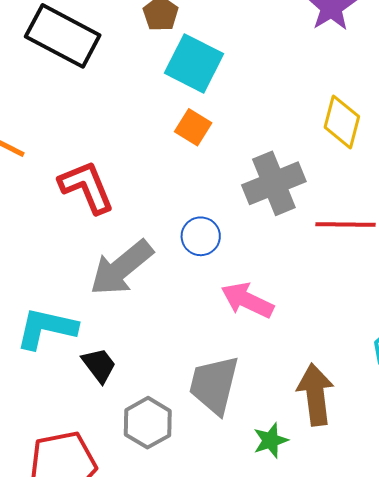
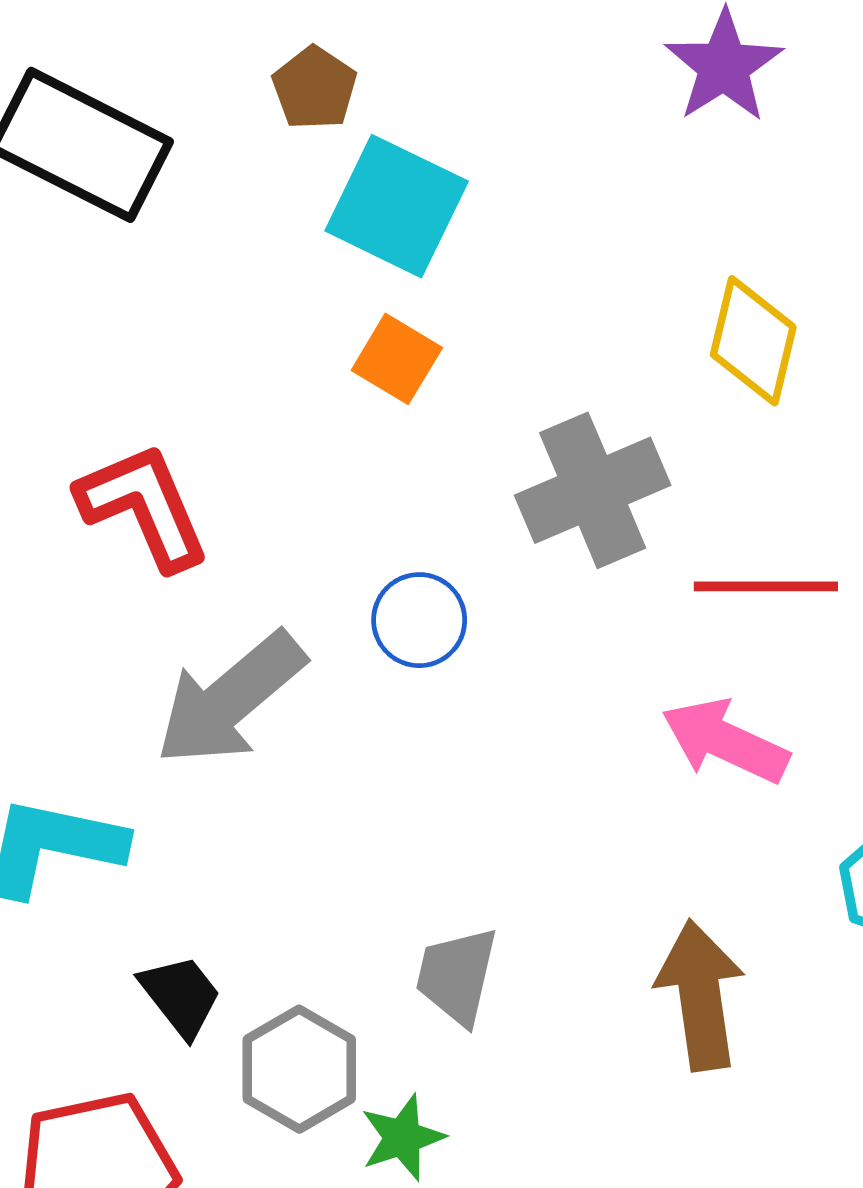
pink arrow: (247, 300) -> (725, 741), moved
black trapezoid: (99, 365) -> (181, 996), moved
gray trapezoid: (214, 385) -> (457, 976), size x0.7
green star: (271, 440) -> (402, 1138), moved

